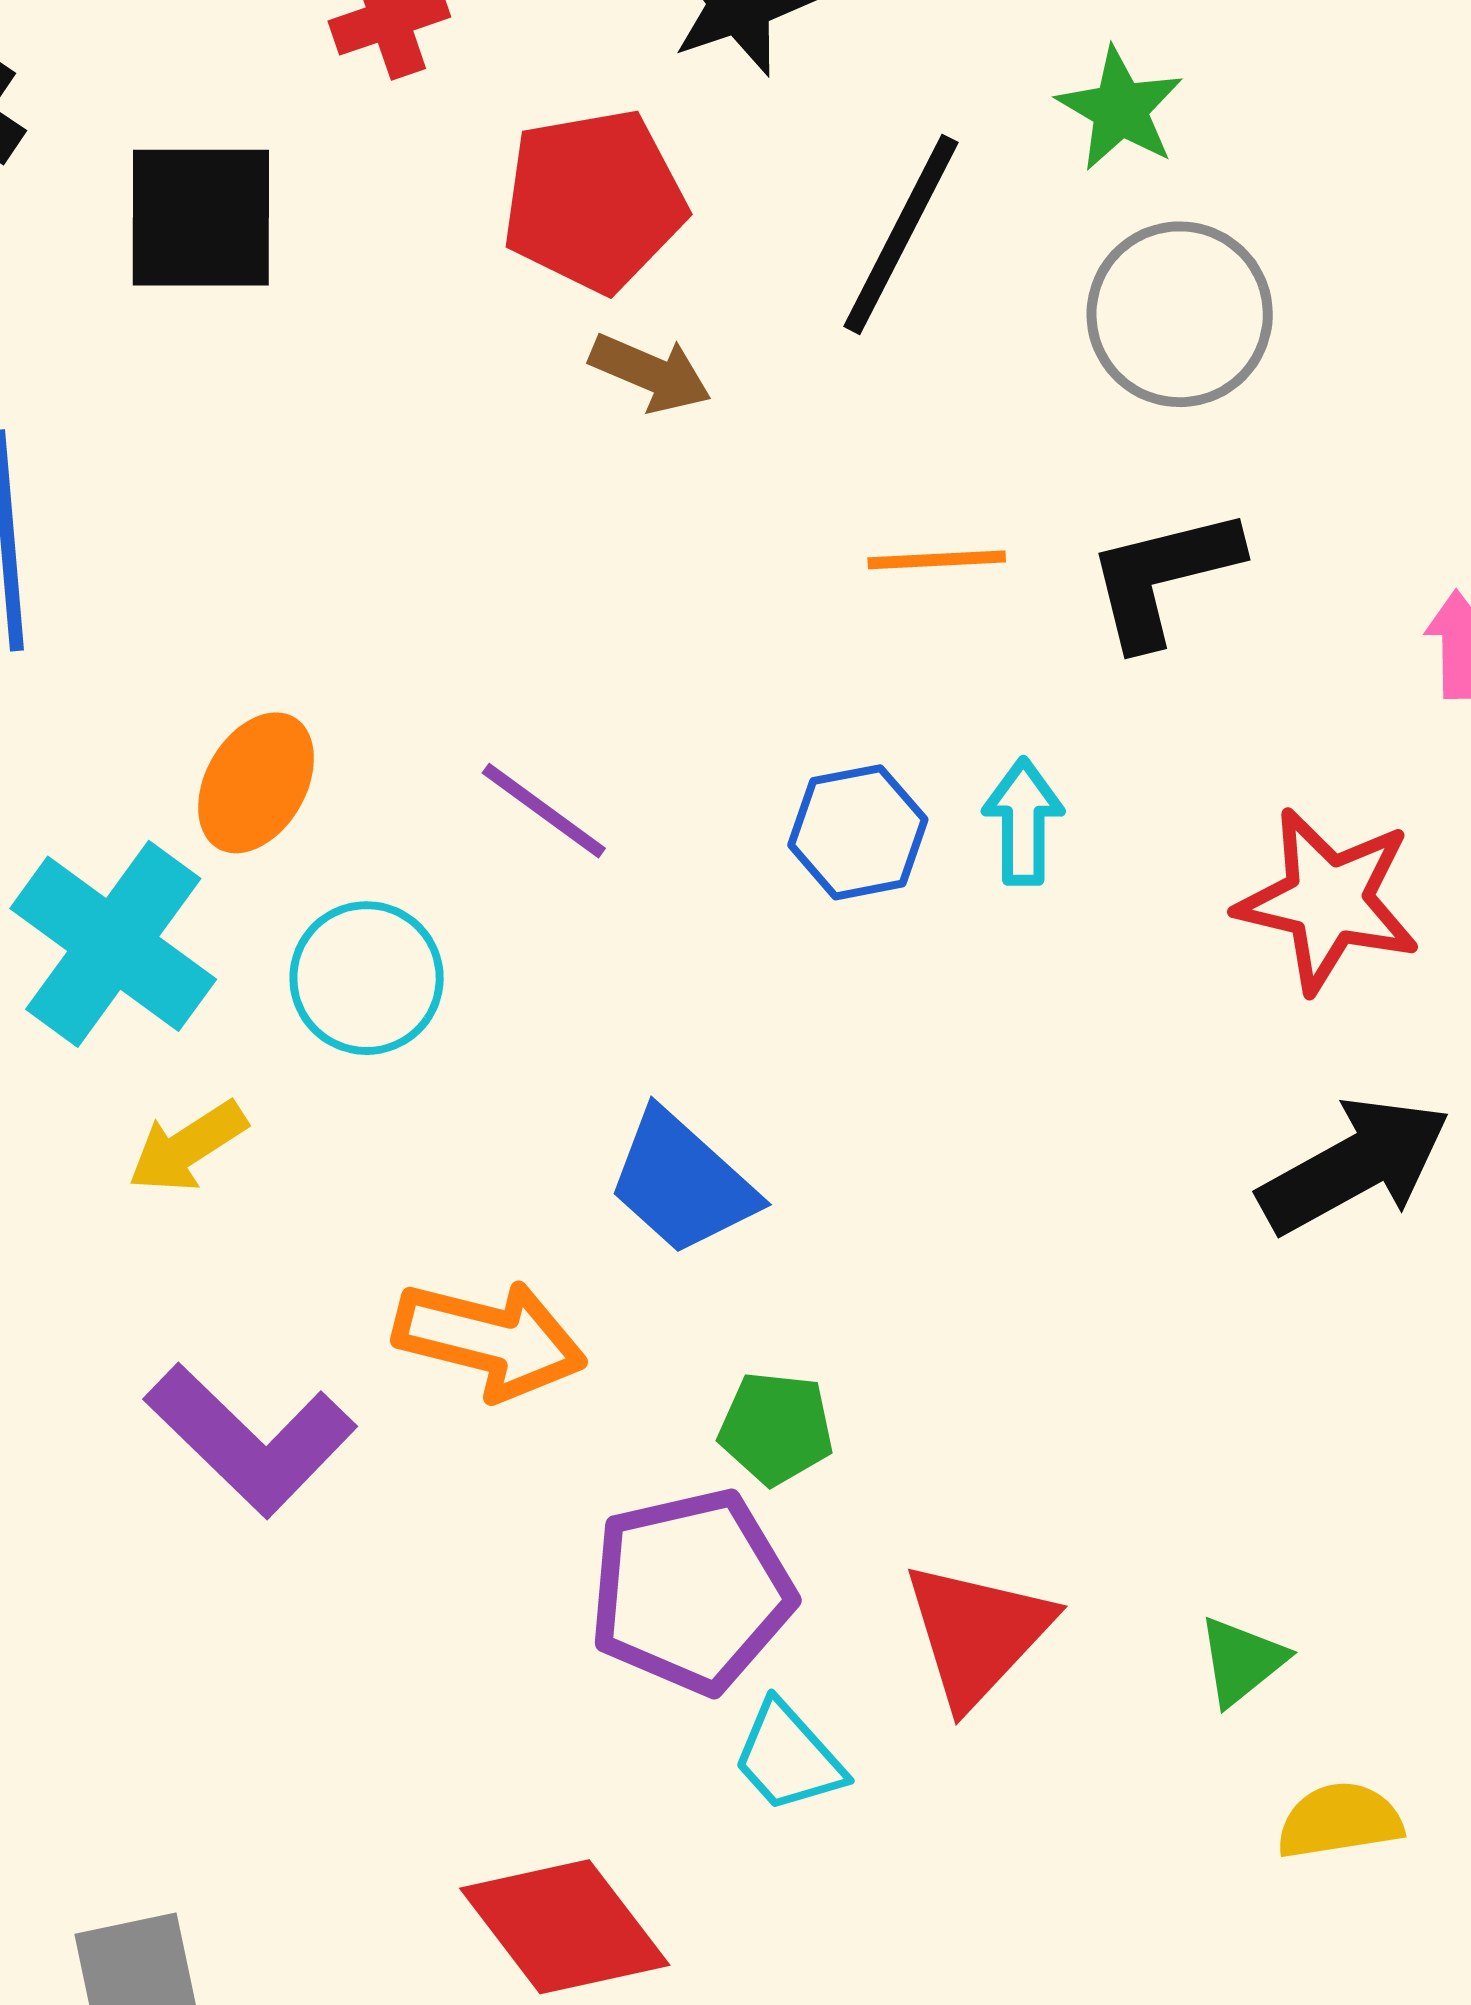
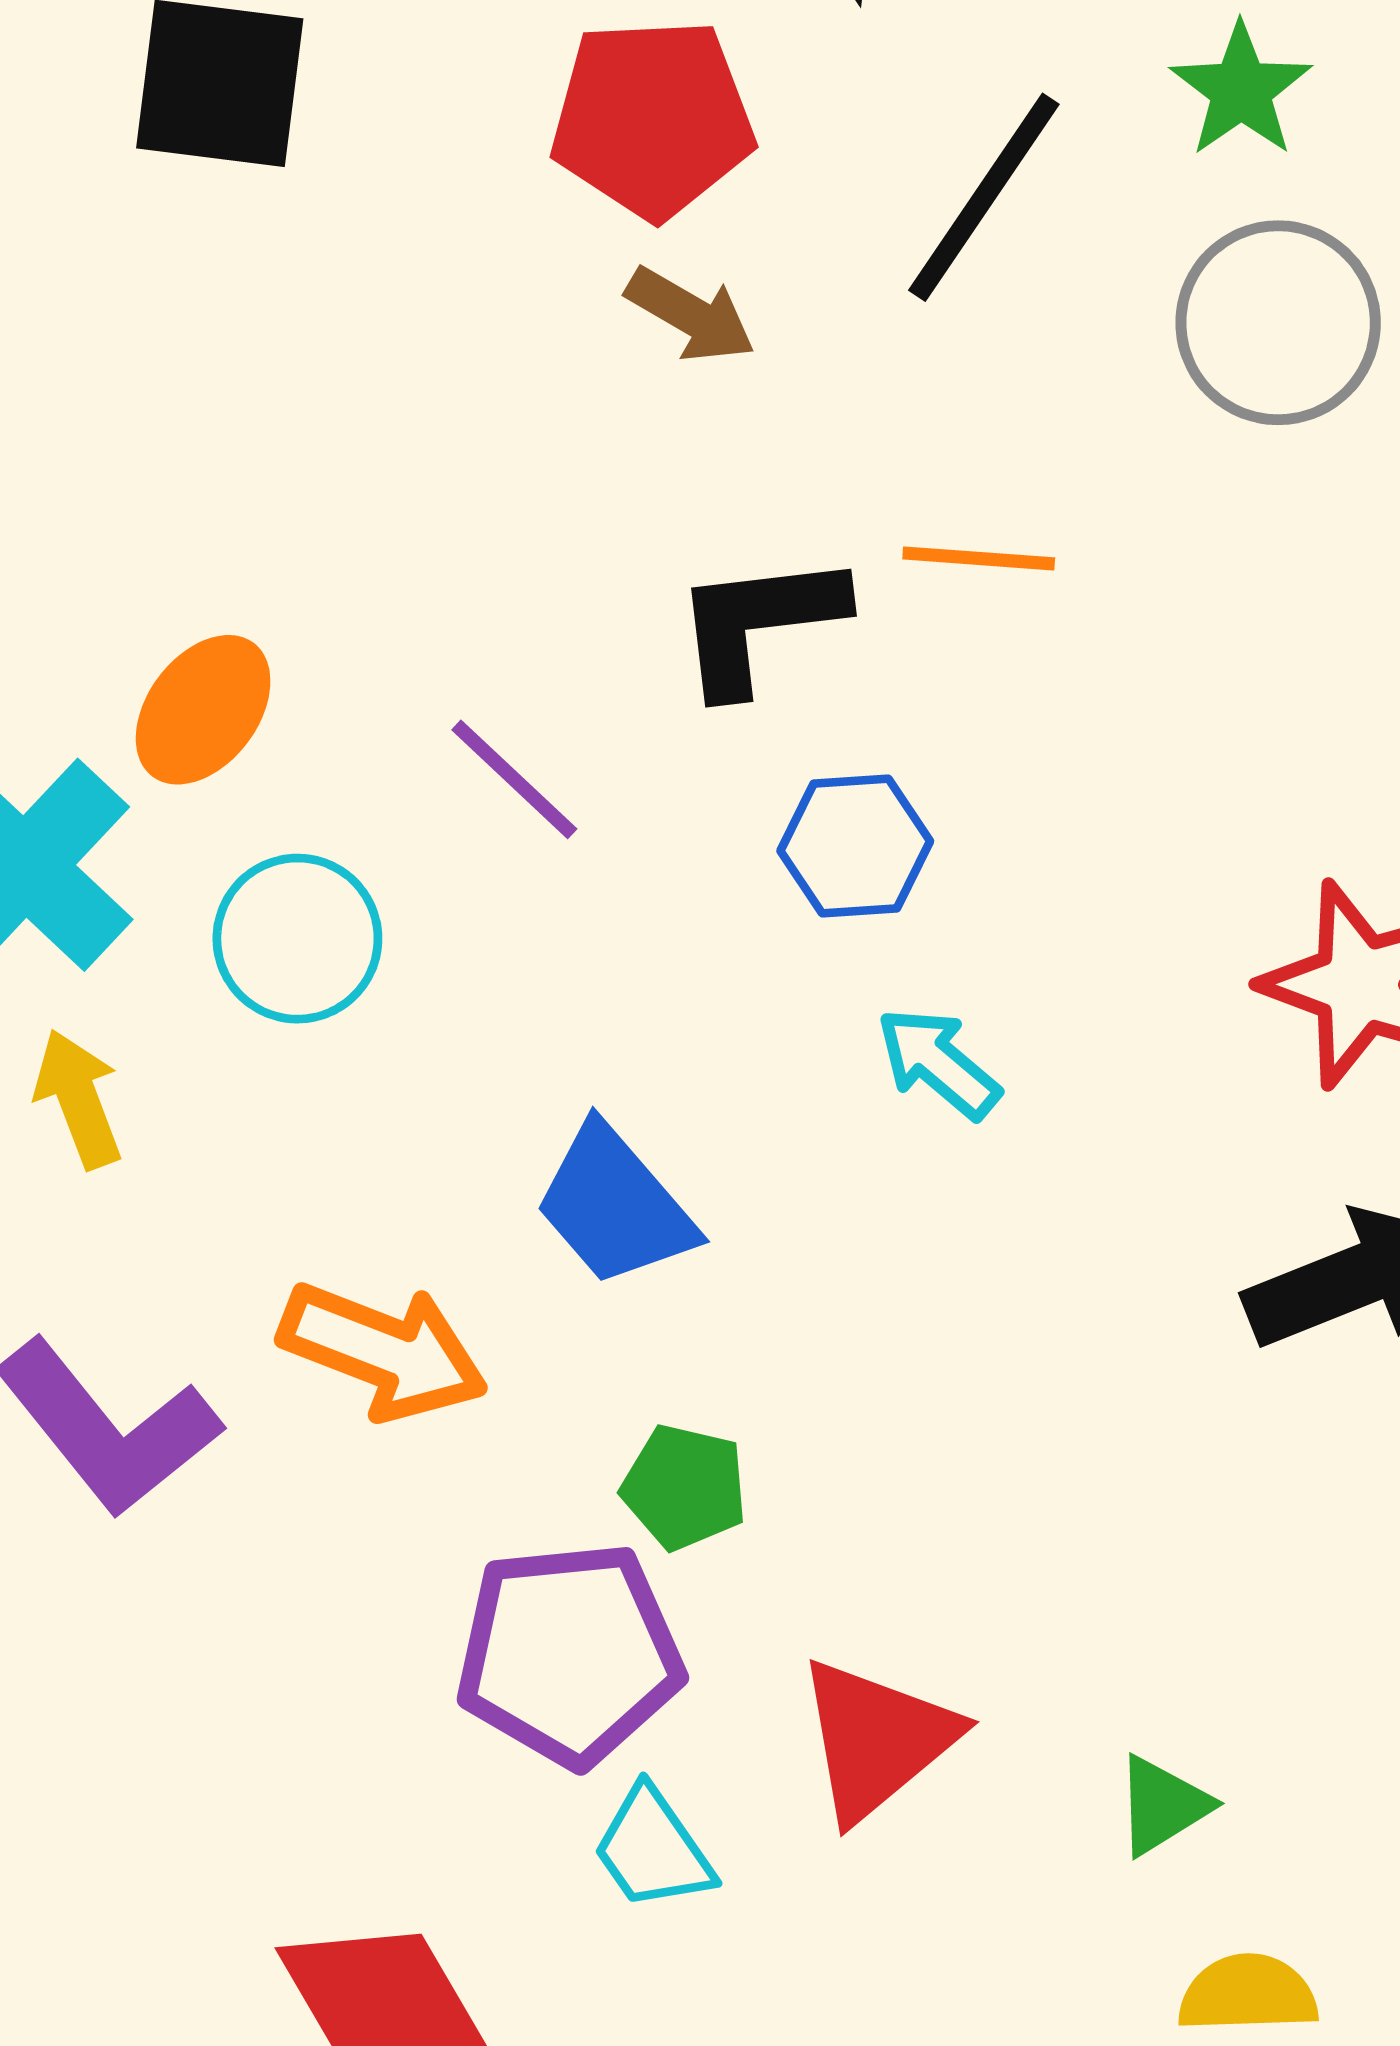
black L-shape: (1163, 577) -> (759, 623), moved
cyan arrow: (1023, 822) -> (938, 1063), moved, turned -57
yellow arrow: (187, 1147) -> (78, 1099), turned 95

